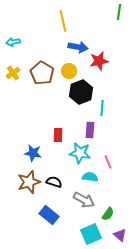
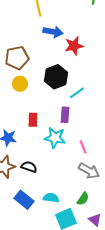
yellow circle: (69, 71) -> (20, 84), moved
brown pentagon: (42, 73) -> (17, 58), turned 30
cyan line: (102, 108) -> (77, 93), turned 49
cyan semicircle: (90, 177) -> (51, 198), moved
gray arrow: (84, 200) -> (89, 171), moved

